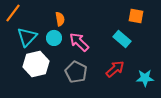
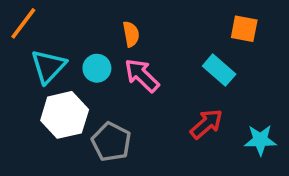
orange semicircle: (60, 19) -> (131, 34), moved
gray pentagon: (76, 72) -> (111, 142), moved

